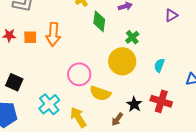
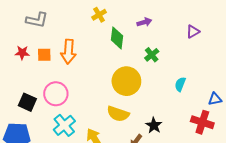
yellow circle: (122, 61) -> (126, 81), moved
pink circle: (79, 74) -> (56, 94), moved
red cross: (161, 101) -> (202, 122), moved

